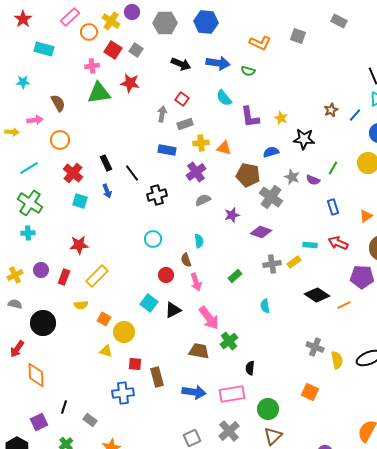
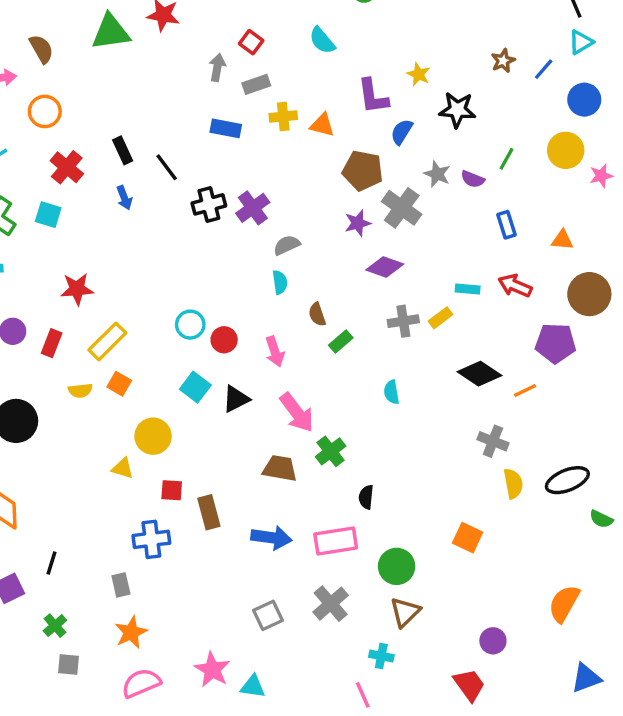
purple L-shape: (250, 117) -> (373, 96), moved
blue semicircle: (271, 152) -> (402, 132), turned -42
purple cross: (196, 172) -> (253, 208), moved
gray semicircle: (203, 200) -> (287, 245), moved
cyan square: (80, 201) -> (48, 215), moved
purple star: (232, 215) -> (358, 223), moved
orange triangle: (366, 216) -> (562, 240), turned 40
cyan circle: (153, 239) -> (190, 325), moved
brown semicircle: (186, 260) -> (317, 314), moved
orange square: (104, 319) -> (119, 384), moved
gray cross: (315, 347) -> (493, 441), moved
gray rectangle: (90, 420) -> (121, 585), moved, turned 40

